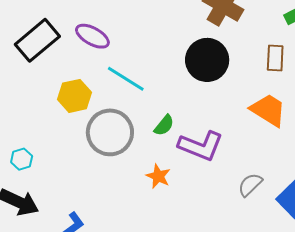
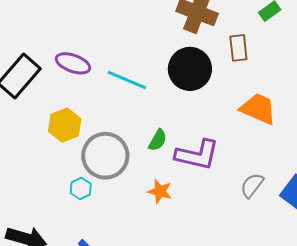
brown rectangle: (275, 58) -> (238, 48), moved
cyan line: (126, 79) -> (127, 80), moved
cyan hexagon: (22, 159) -> (81, 189), moved

